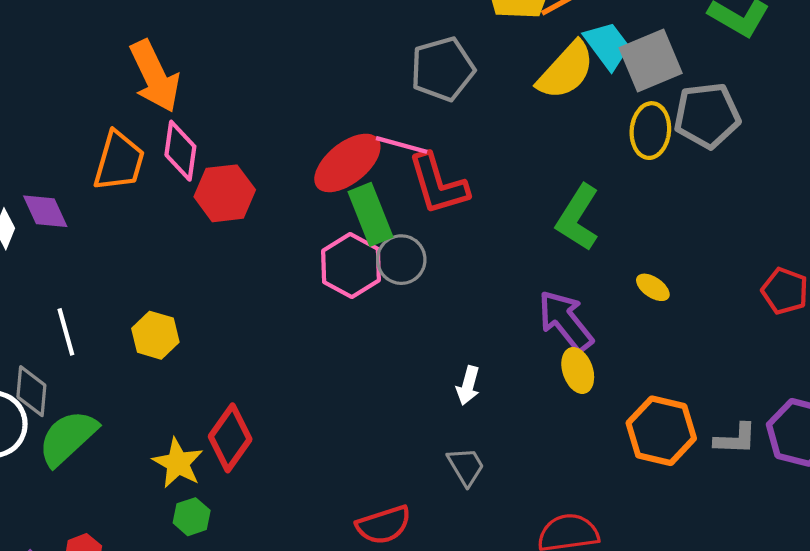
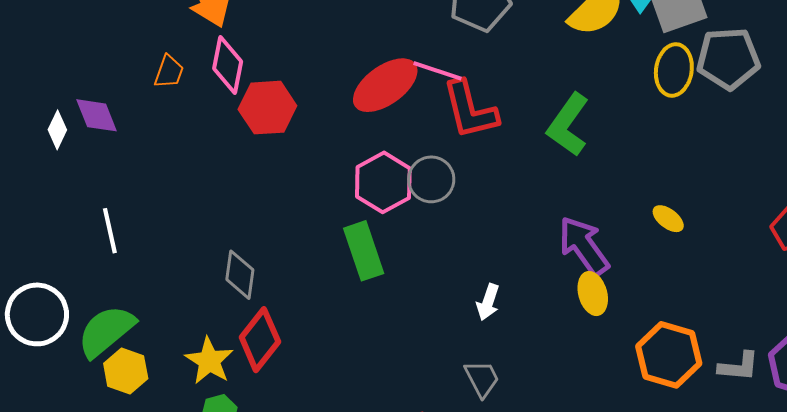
orange trapezoid: (119, 161) -> (169, 72), size x0.6
green rectangle: (370, 214) -> (364, 251), moved
green L-shape: (578, 218) -> (568, 125), moved
yellow hexagon: (155, 335) -> (126, 371), moved
gray diamond: (31, 391) -> (240, 275), moved

